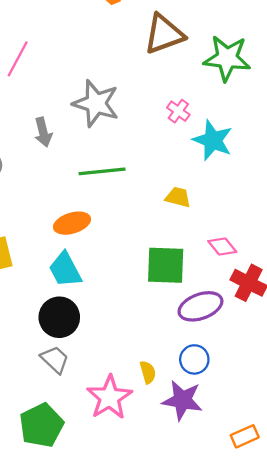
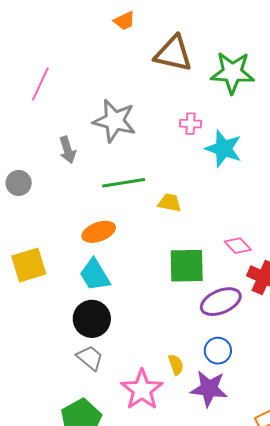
brown triangle: (164, 34) -> (173, 54), turned 36
pink cross: (178, 111) -> (190, 124), turned -30
yellow trapezoid: (178, 197) -> (170, 203), moved

